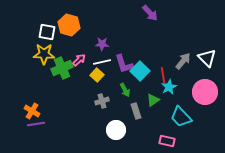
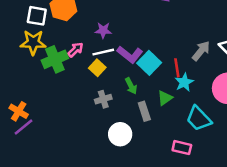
purple L-shape: (124, 64) -> (130, 54), turned -35
purple line: (36, 124) -> (23, 127), turned -30

